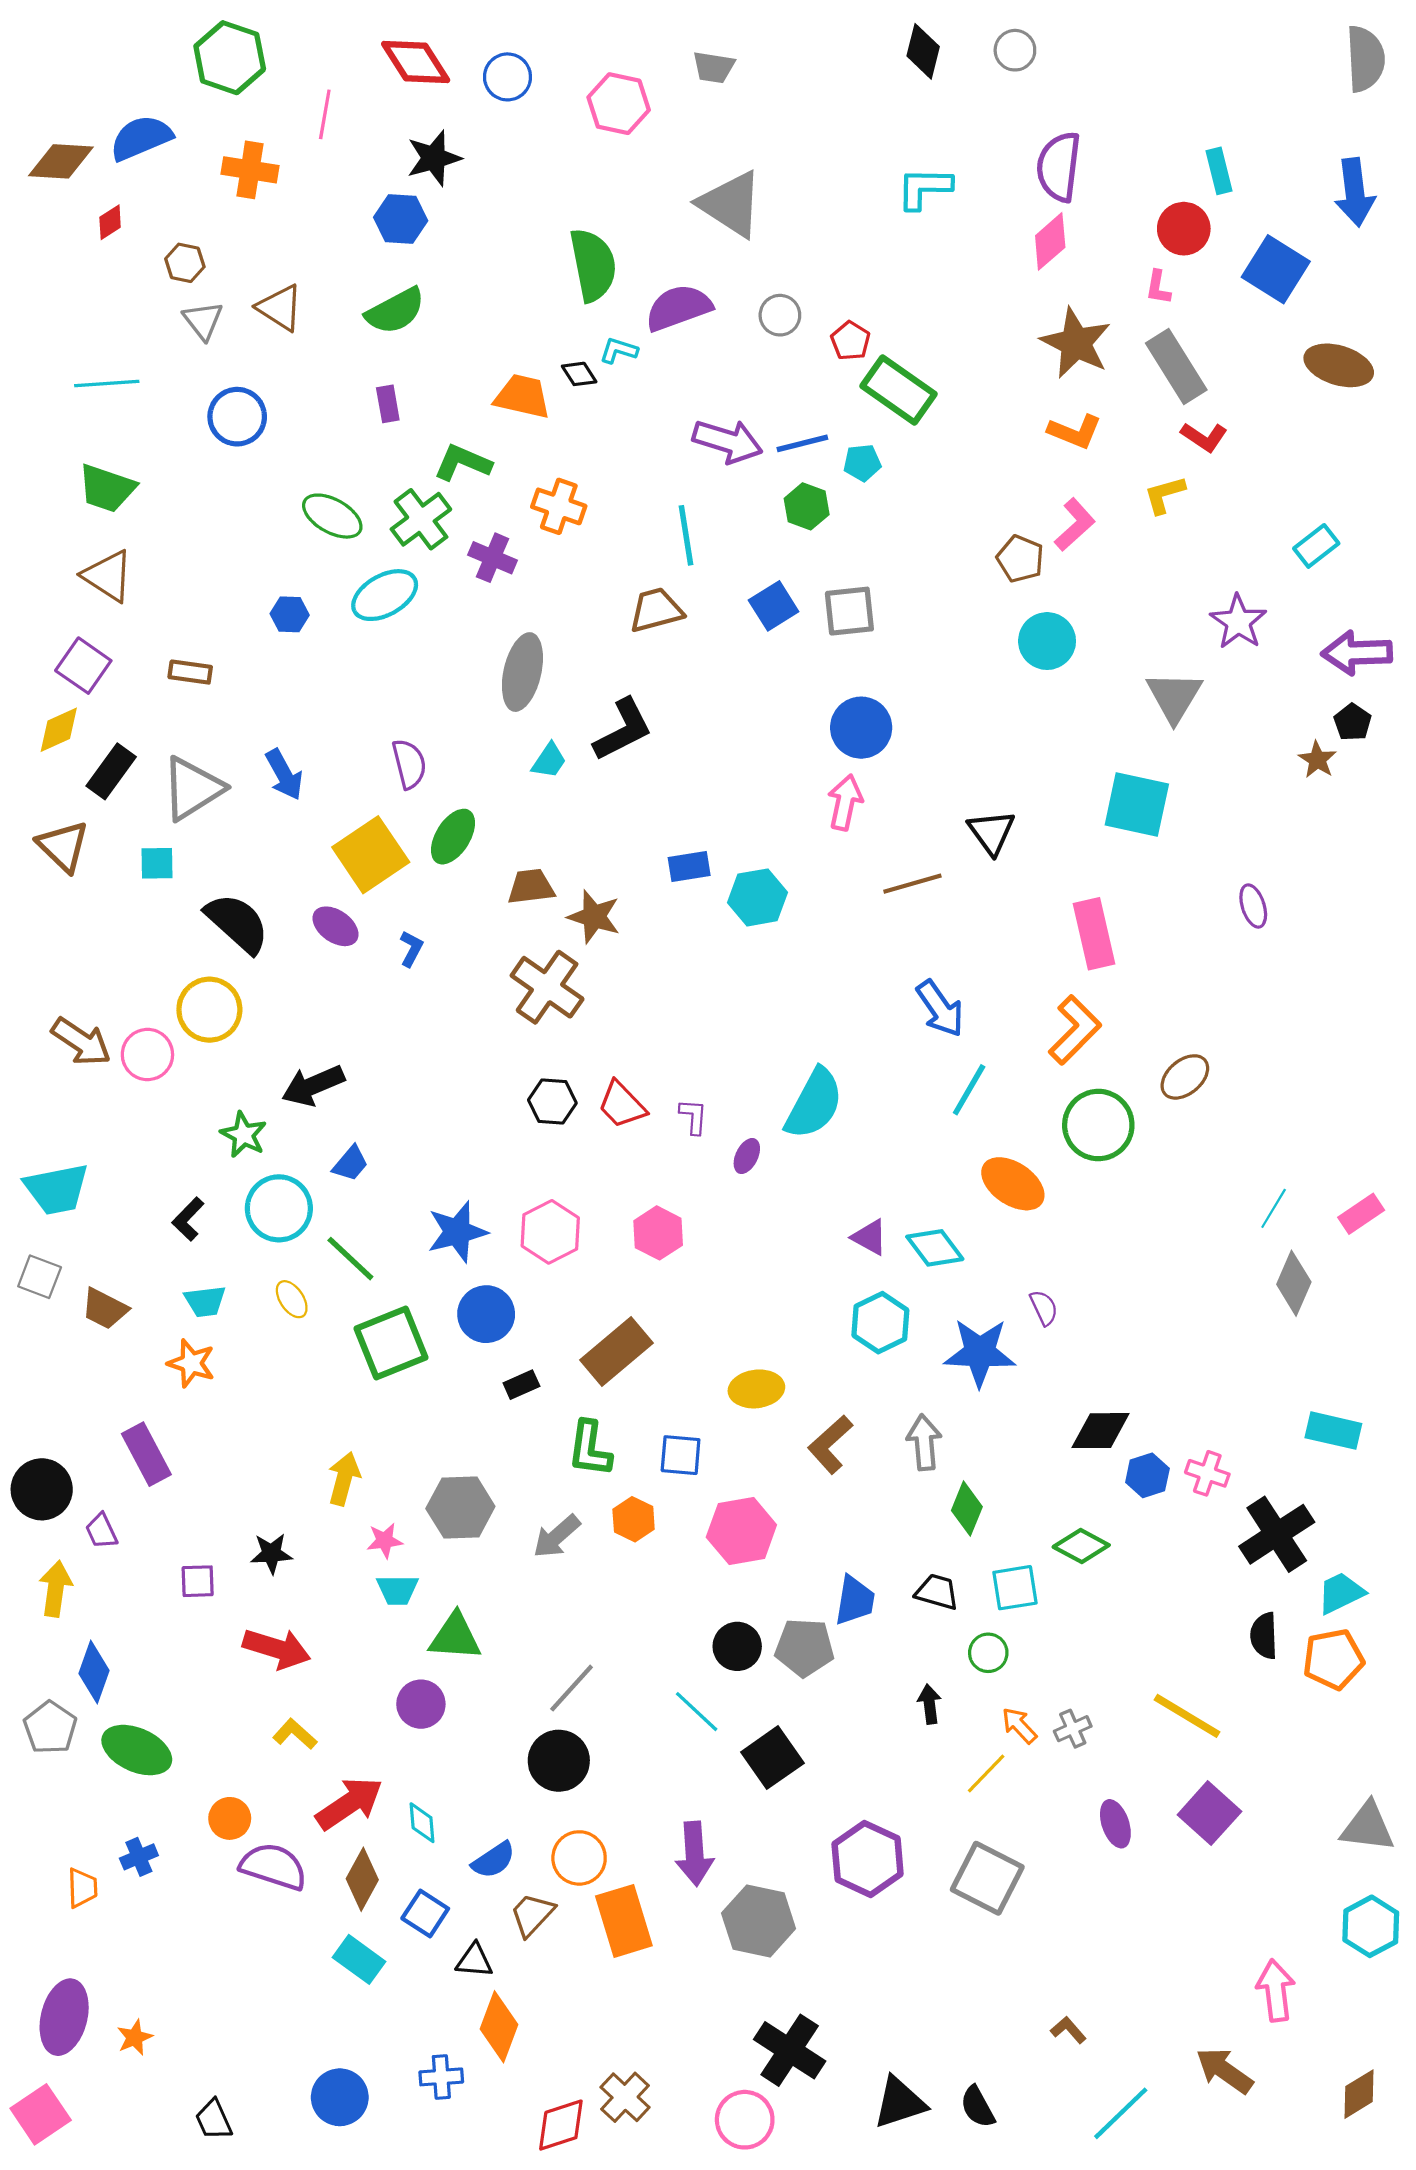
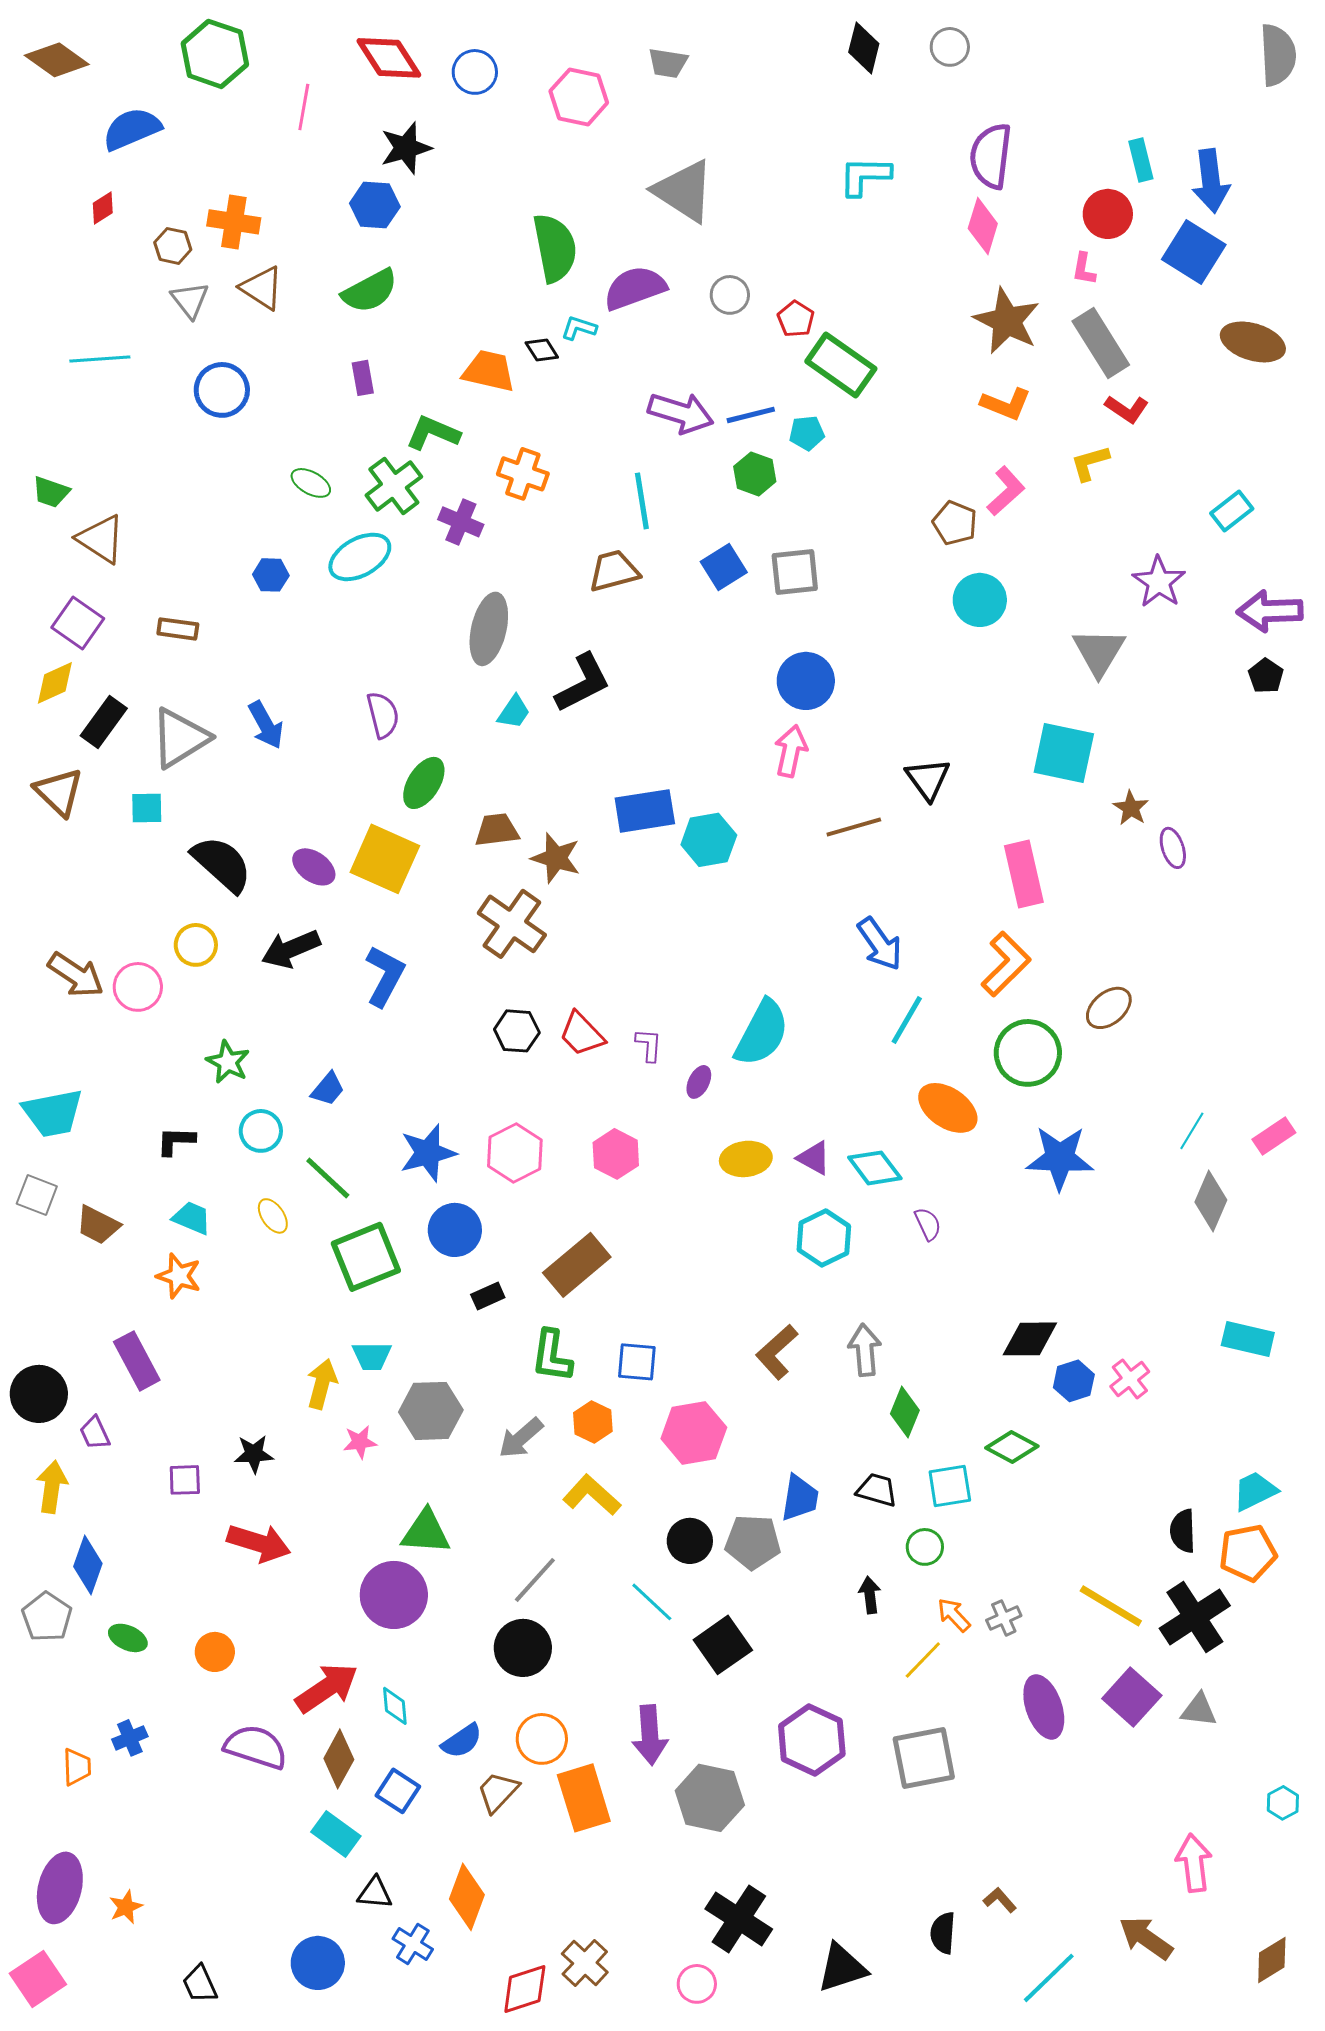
brown diamond: (61, 161) -> (57, 60), moved, turned 32
orange cross: (250, 170) -> (234, 222), moved
blue arrow: (1355, 192) -> (1211, 181), moved
pink diamond: (1050, 241) -> (983, 226), turned -32
green trapezoid: (107, 488) -> (51, 492), moved, size x0.7
green ellipse: (332, 516) -> (311, 483), size x0.7
brown star: (1317, 760) -> (1131, 808), moved
yellow square: (371, 855) -> (385, 859), moved, turned -32
blue rectangle: (689, 866) -> (645, 811), size x1.5
blue L-shape: (411, 949) -> (385, 976), moved, size x1.8
yellow circle: (209, 1010) -> (196, 945), size x0.7
black arrow: (313, 1085) -> (291, 949), moved
cyan circle: (279, 1208) -> (261, 1131), size x0.7
black L-shape: (188, 1219) -> (176, 1141), turned 48
cyan trapezoid: (205, 1301) -> (192, 1218), turned -150
purple semicircle: (1044, 1308) -> (928, 1224), moved
blue star: (980, 1353) -> (1060, 1158), moved
yellow ellipse: (756, 1389) -> (746, 1159), moved
pink cross: (1207, 1473) -> (1130, 1379), turned 33
black cross: (1277, 1534) -> (1195, 1617), moved
cyan trapezoid: (397, 1590) -> (372, 1356), moved
purple circle: (421, 1704) -> (394, 1595), size x1.5
yellow L-shape: (295, 1734) -> (592, 1495), moved, size x1.4
green ellipse: (137, 1750) -> (128, 1638), size x0.6
orange circle: (230, 1818) -> (215, 1652), moved
purple ellipse: (1115, 1824) -> (1044, 1707), size x1.4
gray triangle: (1368, 1827) -> (1199, 1710), moved, size x0.7
gray square: (987, 1878) -> (924, 1758), turned -38
cyan hexagon: (1371, 1926) -> (1283, 1803), size x0.6
black triangle: (474, 1961) -> (375, 1893), moved
blue cross: (441, 2077) -> (413, 1944), turned 36
black semicircle: (978, 2107) -> (943, 1933), moved, turned 33
pink circle: (745, 2120) -> (697, 1984), size x0.7

